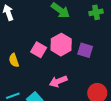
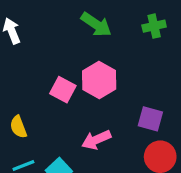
purple square: (85, 50) -> (150, 119), moved
yellow semicircle: (14, 60) -> (18, 127), moved

